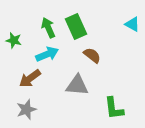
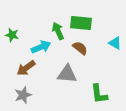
cyan triangle: (132, 24) -> (115, 43), moved
green rectangle: (76, 27) -> (81, 23), moved, turned -60
green arrow: (48, 28) -> (58, 31), moved

